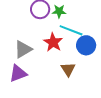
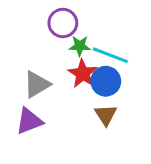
green star: (59, 11) -> (80, 46), moved
blue circle: (86, 45) -> (106, 81), moved

